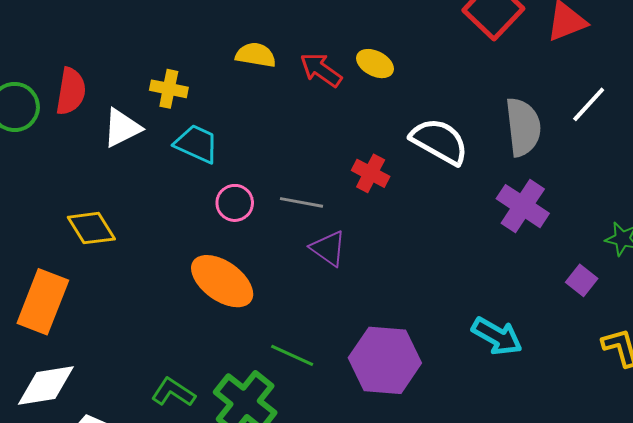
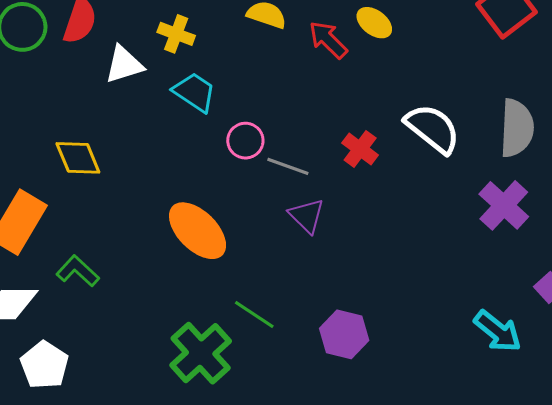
yellow ellipse: (375, 64) -> (374, 23), moved
pink circle: (235, 203) -> (245, 141), moved
cyan arrow: (497, 336) -> (498, 331), moved
purple hexagon: (385, 360) -> (344, 334), size x0.7
green L-shape: (173, 392) -> (78, 271), moved

